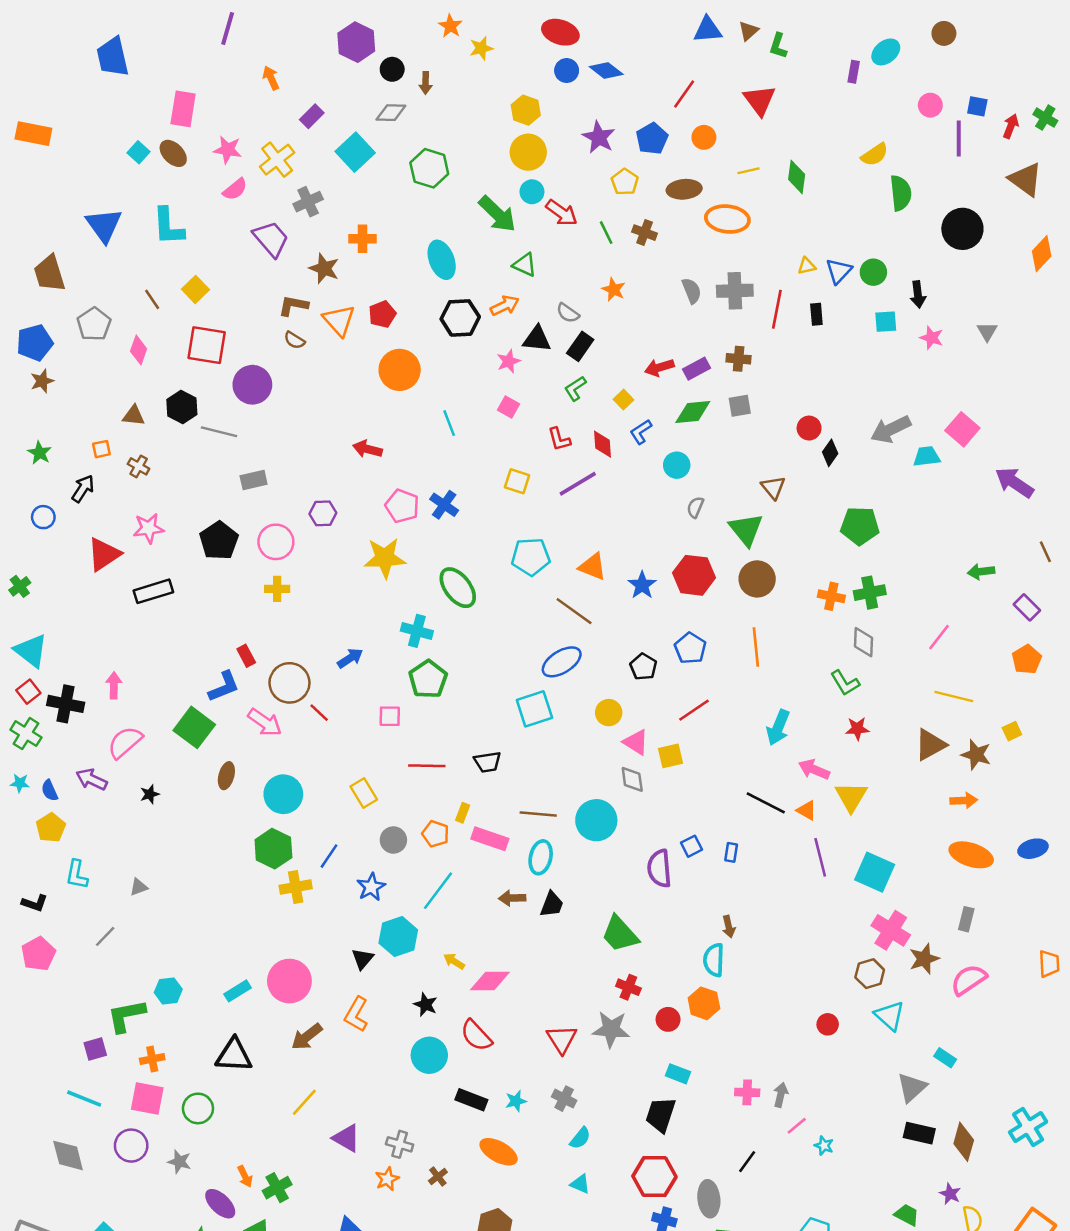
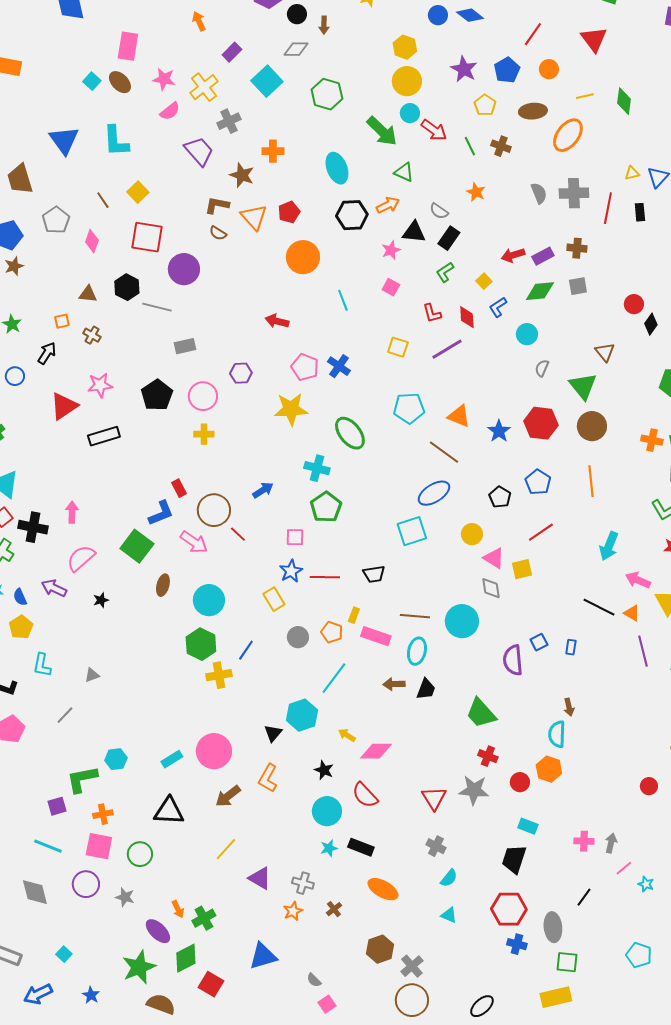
orange ellipse: (727, 219) -> (568, 135), turned -60
blue star: (371, 887) -> (291, 571), moved
cyan star: (516, 1101) -> (329, 848), moved

